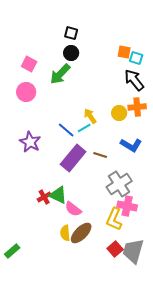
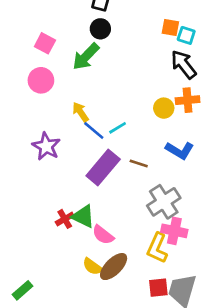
yellow arrow: (90, 116) -> (81, 112), moved
yellow semicircle: (65, 233) -> (92, 267), turned -49
red square: (115, 249) -> (158, 288), turned 35

